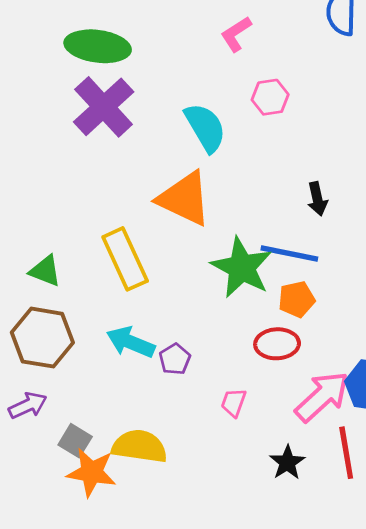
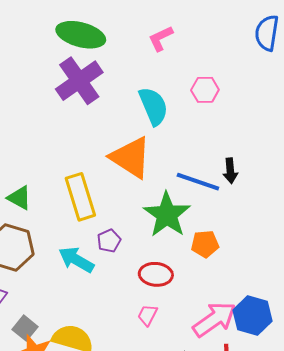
pink L-shape: (236, 34) -> (161, 38), moved
blue line: (289, 254) -> (198, 182), moved
red ellipse: (277, 344) -> (156, 274), moved
purple pentagon: (175, 359) -> (109, 241), moved

